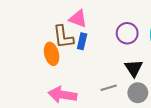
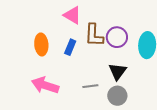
brown L-shape: (63, 37) -> (94, 35), moved
blue rectangle: (82, 41) -> (70, 47), moved

